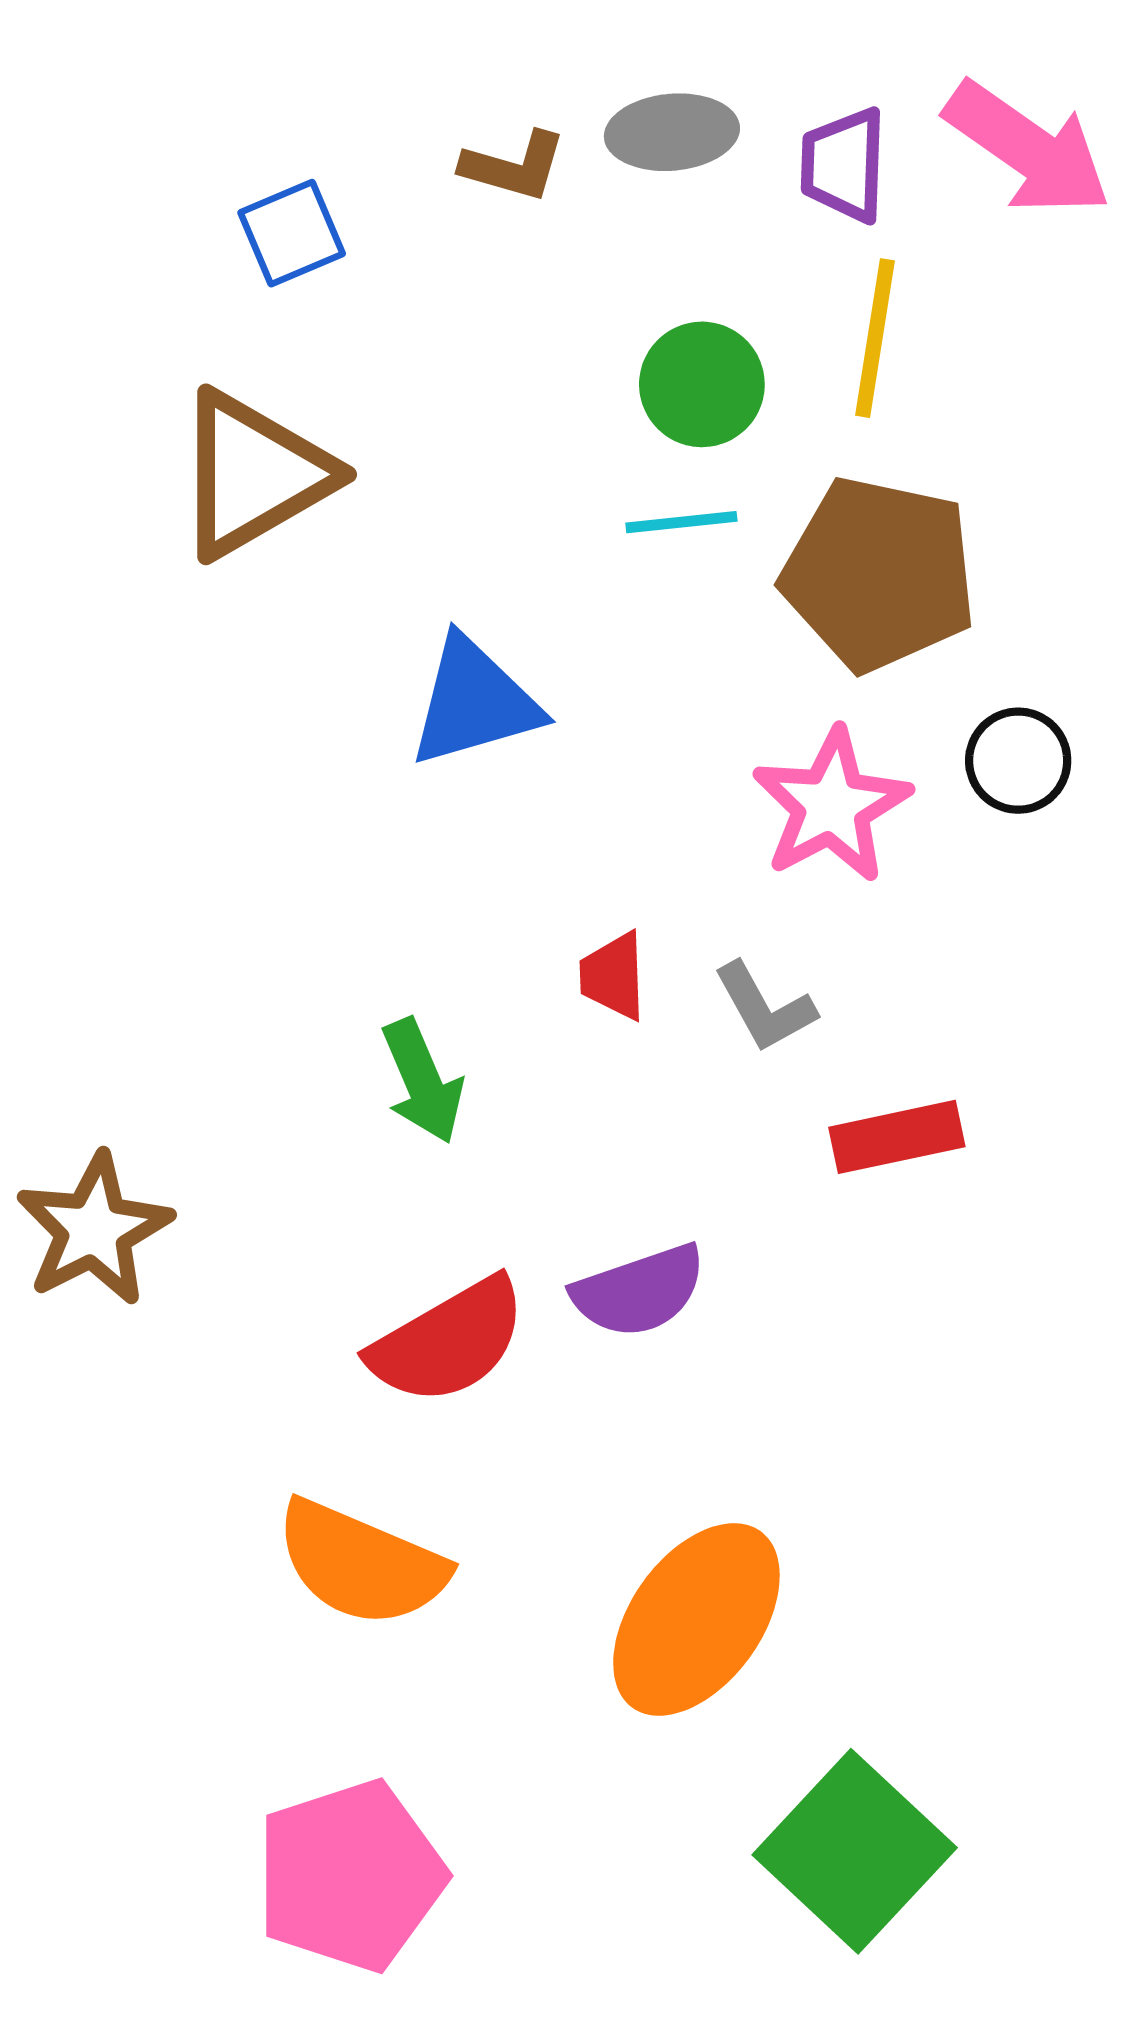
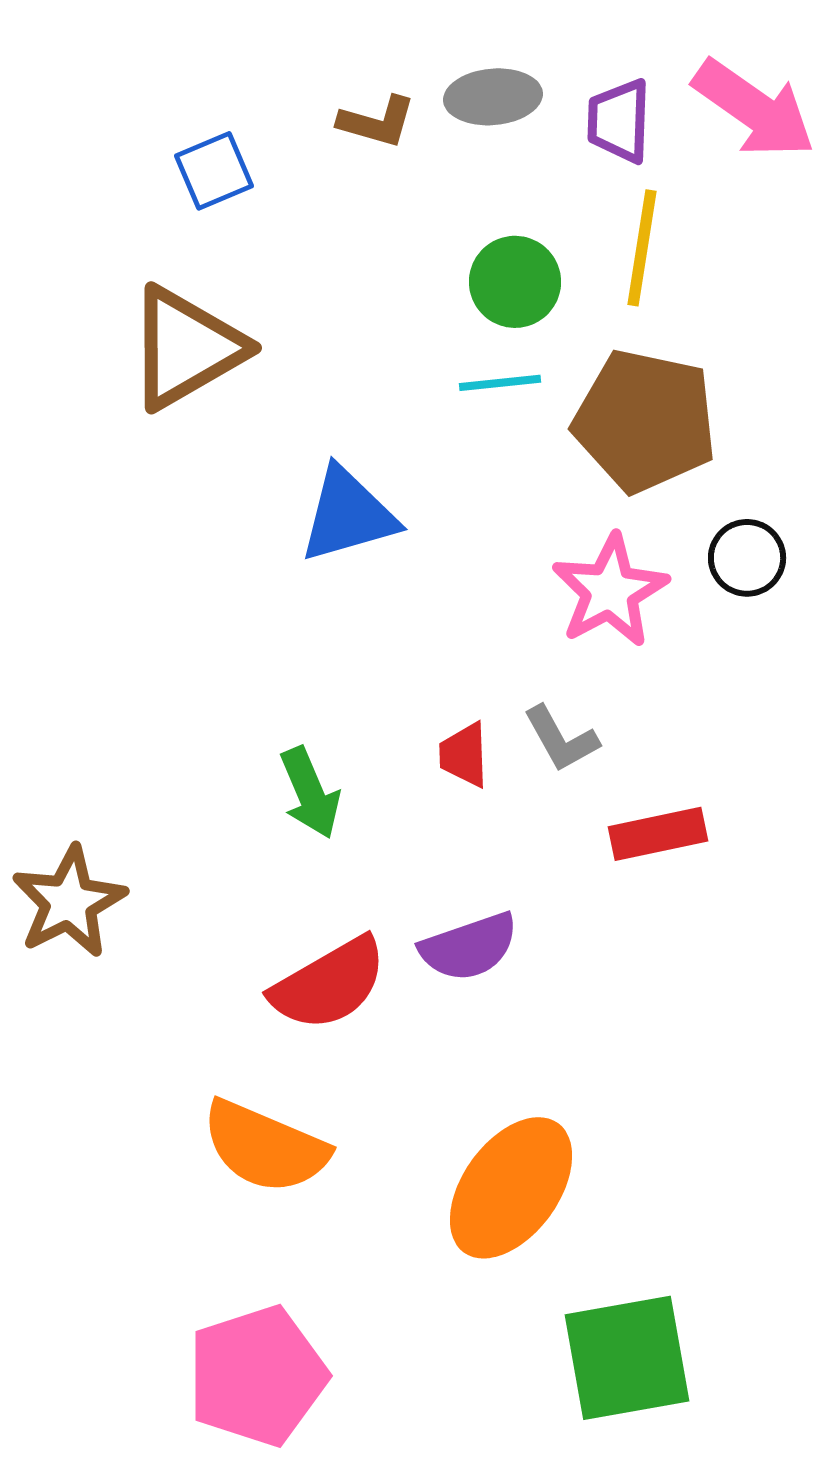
red trapezoid: (613, 976) -> (464, 755), moved
green square: (855, 1851) -> (627, 1358), turned 37

